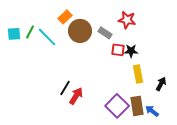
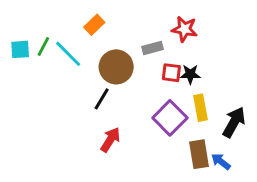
brown circle: (80, 31) -> (116, 67), moved
gray rectangle: (105, 33) -> (153, 48), turned -48
black arrow: (161, 84) -> (234, 122), size x1.5
black line: (65, 88) -> (102, 99), moved
purple square: (117, 106) -> (170, 118), moved

